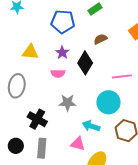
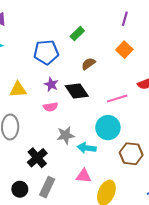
black diamond: (85, 63) -> (77, 91), turned -55
black cross: (37, 119) -> (37, 158), turned 30
cyan arrow: (91, 126) -> (87, 148), moved
gray rectangle: (42, 148) -> (47, 187), turned 30

